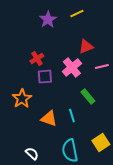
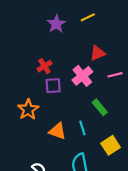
yellow square: (101, 143) -> (111, 145), moved

